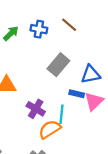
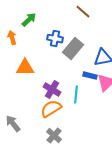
blue cross: (39, 29) -> (55, 39), moved
orange semicircle: (50, 129) -> (51, 109), moved

